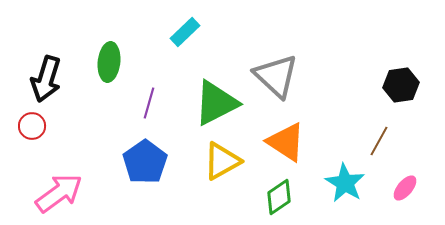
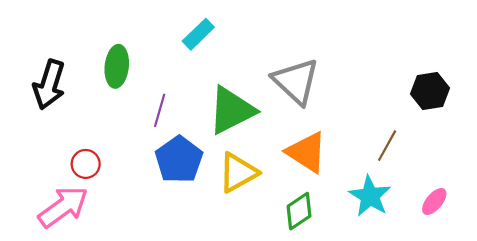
red circle: (32, 126) -> (86, 164), moved
brown line: (379, 141) -> (387, 146), moved
blue pentagon: (145, 162) -> (179, 160), moved

